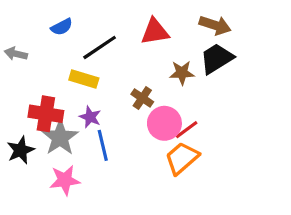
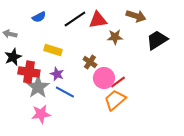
black line: (100, 47) -> (75, 19), moved
black trapezoid: (217, 58) -> (157, 40), moved
brown star: (182, 73) -> (115, 37), moved
blue line: (103, 145) -> (65, 92), turned -48
black star: (21, 150) -> (13, 57), moved

